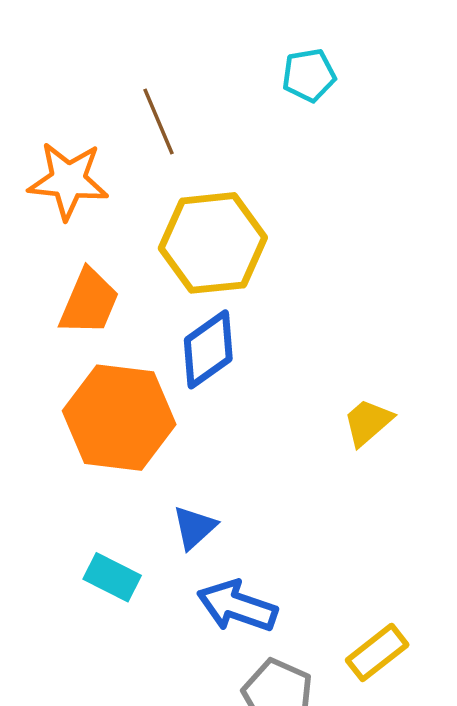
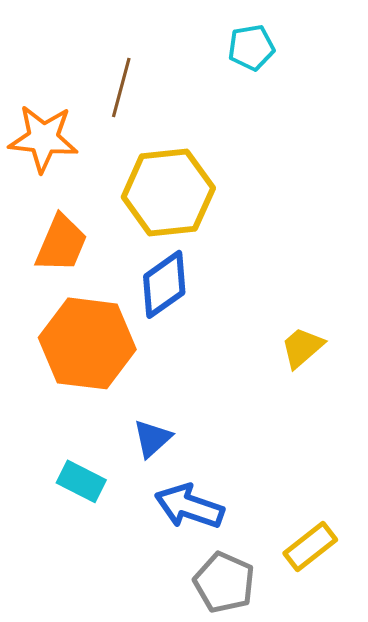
brown line: (158, 121) -> (121, 87), turned 38

